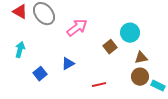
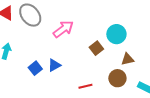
blue square: (40, 74) -> (35, 68), moved
brown circle: (140, 77) -> (117, 78), moved

